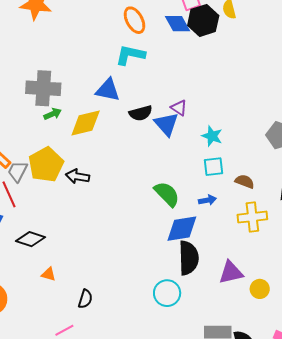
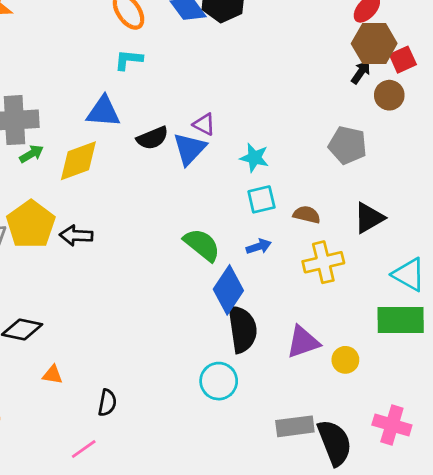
cyan L-shape: (130, 55) -> (128, 60), size x0.7
blue triangle: (166, 124) -> (190, 149), turned 32
blue diamond: (182, 229) -> (228, 290), turned -40

